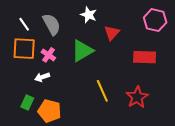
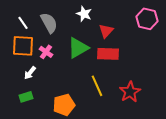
red rectangle: (145, 57) -> (108, 54), moved
white arrow: (42, 77) -> (30, 73), moved, turned -32
green rectangle: (27, 102) -> (26, 97), turned 48
orange pentagon: (49, 111) -> (64, 105), moved, turned -30

